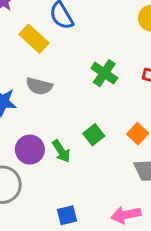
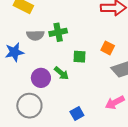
green cross: (104, 73) -> (58, 32), moved, turned -30
green square: (94, 135) -> (80, 57), turned -32

